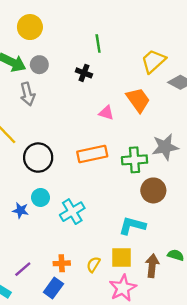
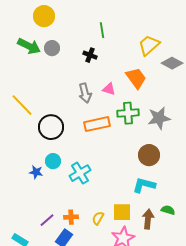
gray arrow: (28, 94) -> (85, 93), moved
green cross: (135, 160) -> (128, 113), moved
cyan L-shape: (132, 226) -> (144, 185), moved
purple line: (23, 269) -> (47, 220), moved

